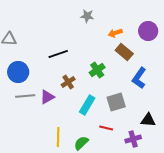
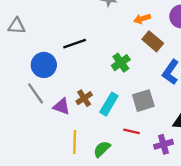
blue circle: (18, 72) -> (44, 65), moved
brown cross: (68, 82) -> (84, 98), moved
gray line: (25, 96) -> (36, 93), turned 60
purple triangle: (47, 97) -> (62, 106), moved, turned 49

